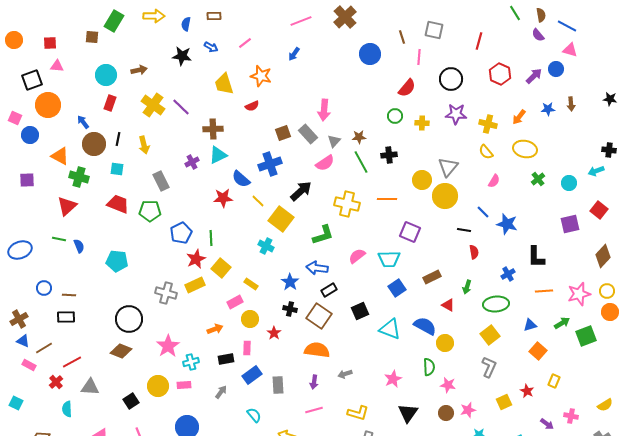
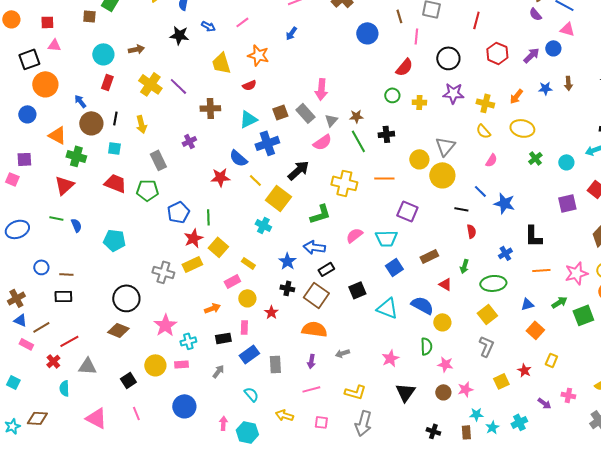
pink square: (15, 118) -> (12, 179), moved
cyan triangle: (218, 155) -> (248, 119), moved

